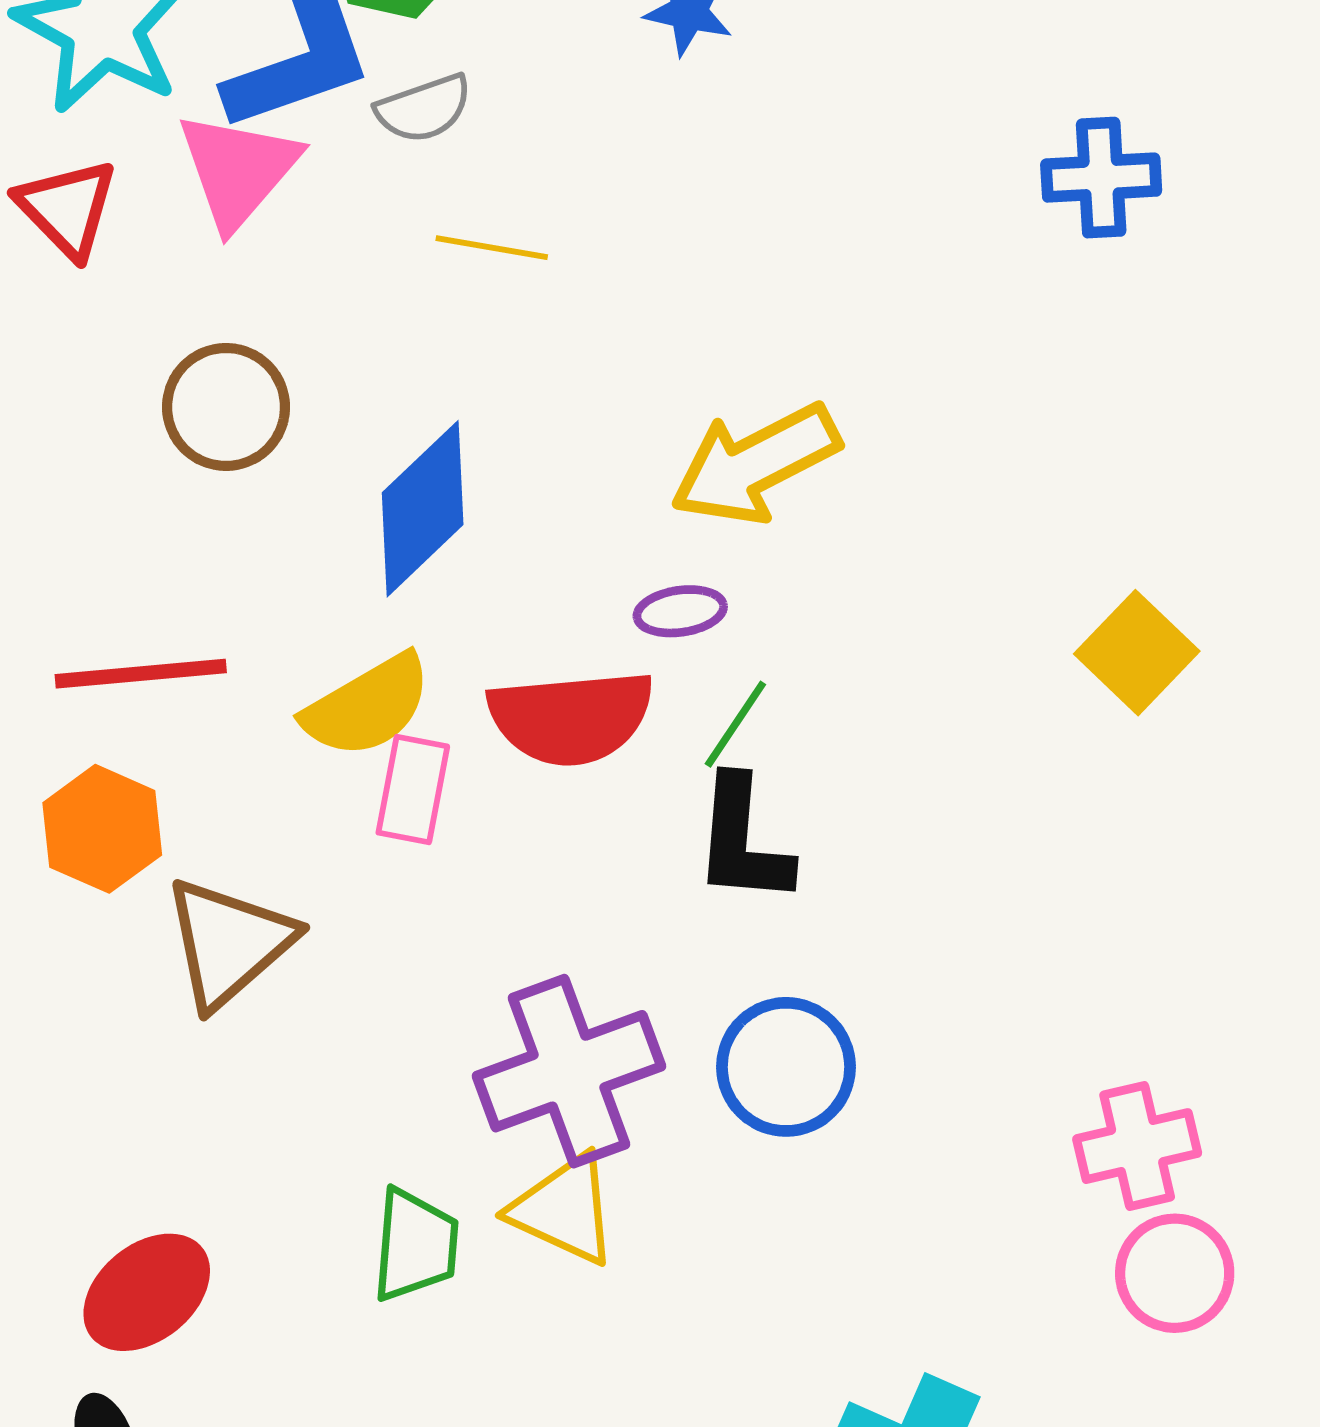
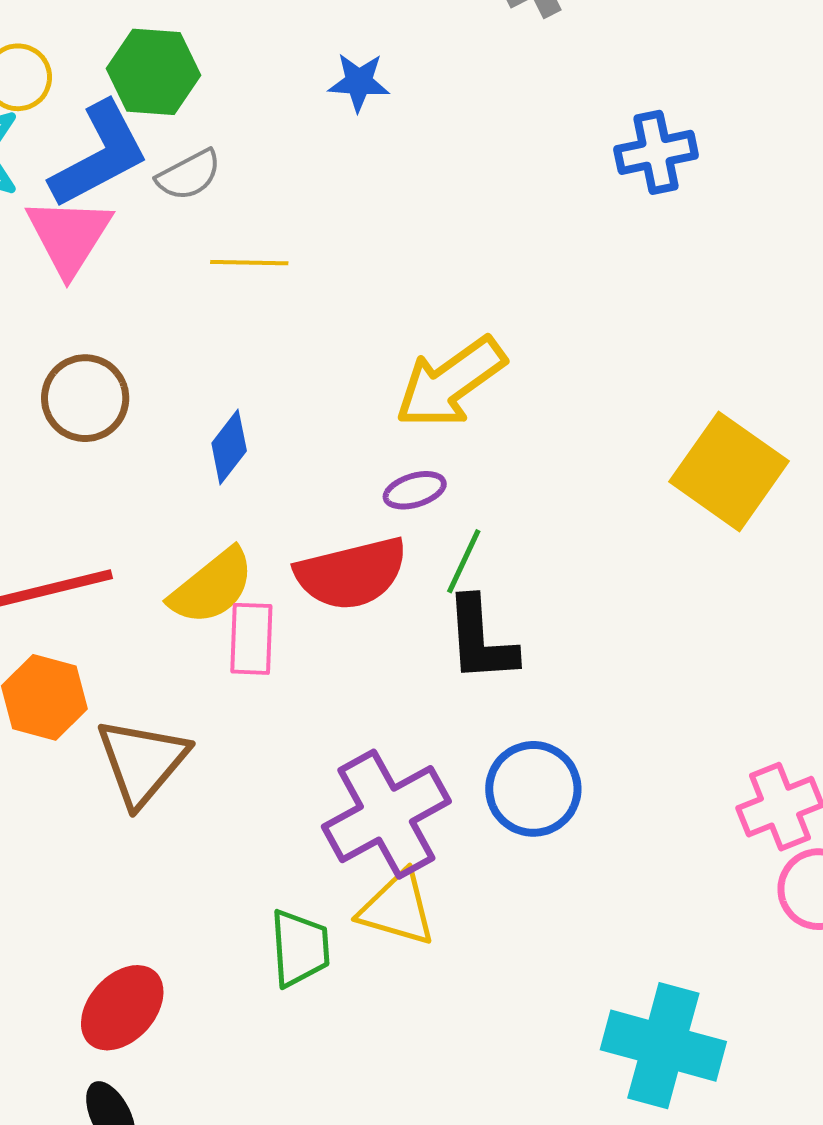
blue diamond: (423, 509) -> (229, 447), size x0.6
yellow square: (1137, 653) -> (729, 471), size x1.4

